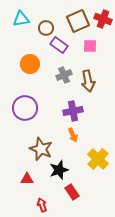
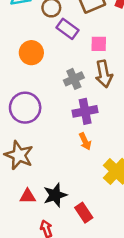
pink square: (90, 46) -> (99, 44), moved
gray cross: (64, 75) -> (74, 79), moved
brown star: (41, 149) -> (19, 155), moved
black star: (59, 170) -> (55, 195), moved

